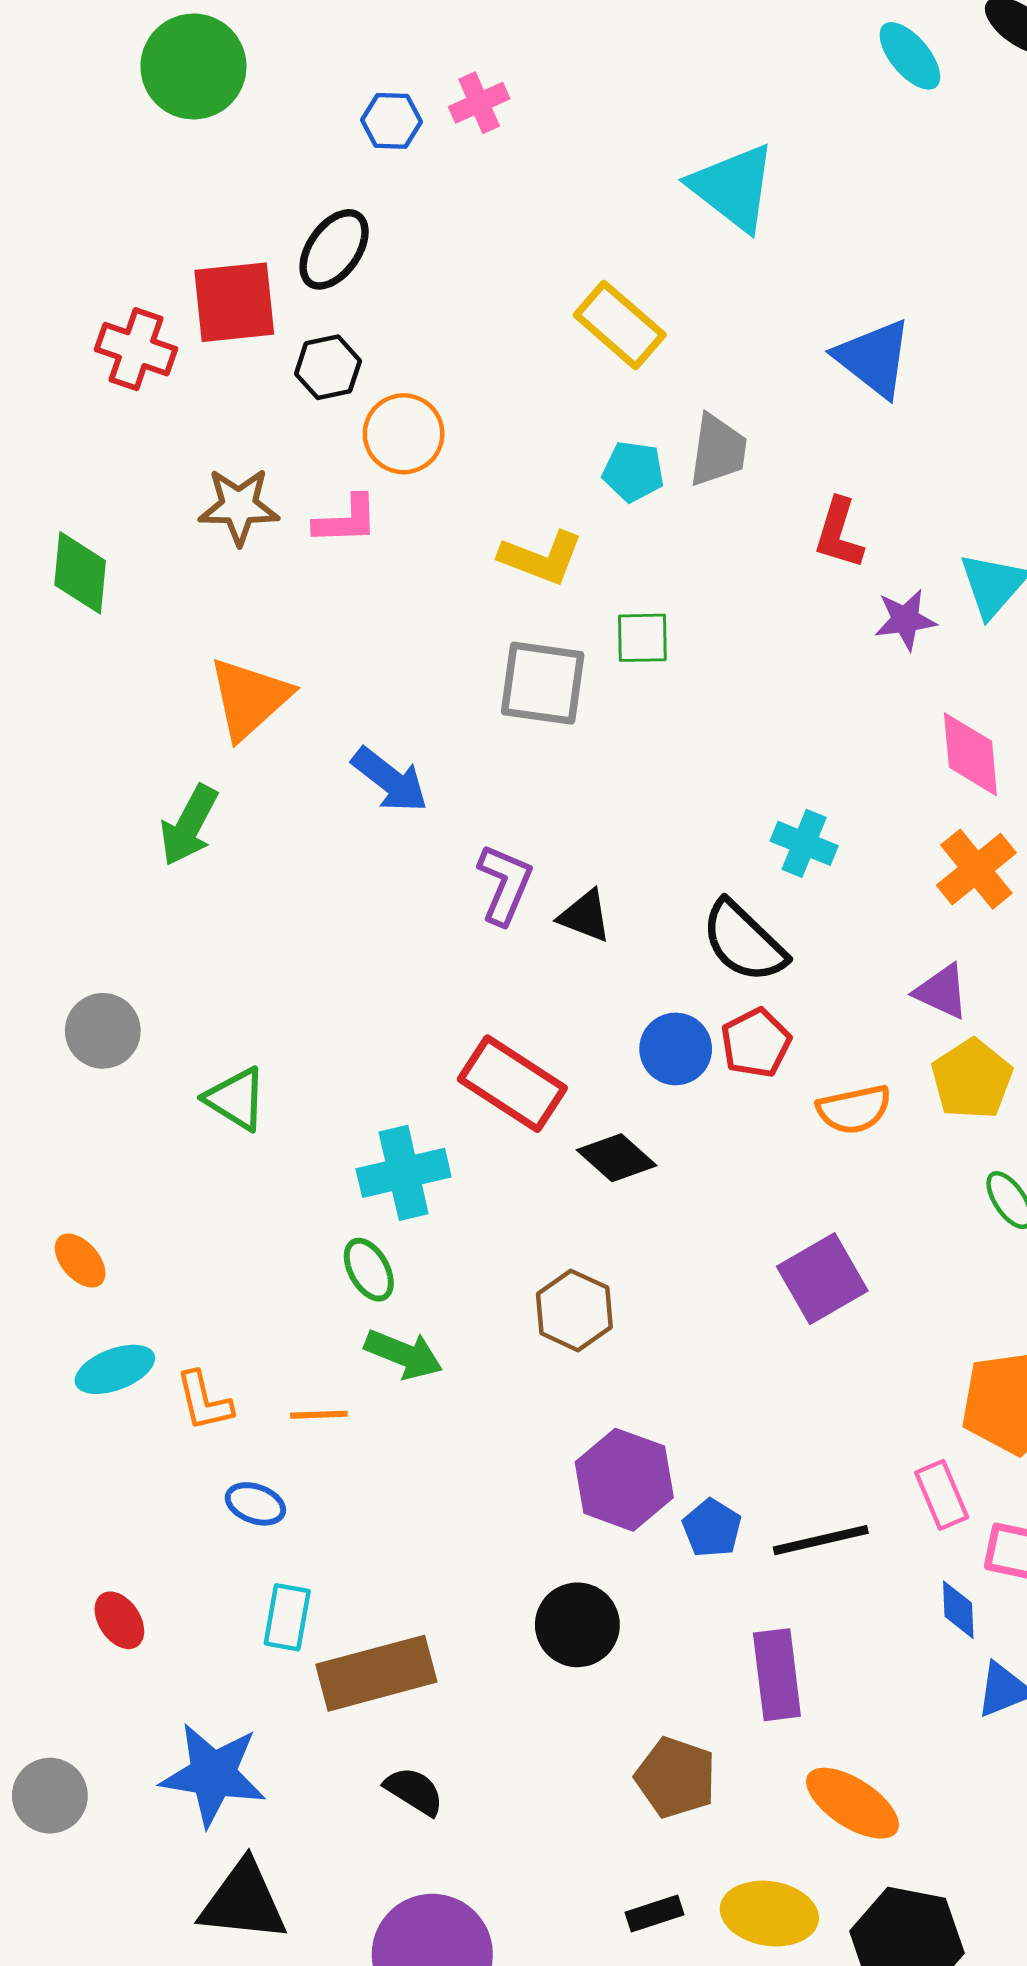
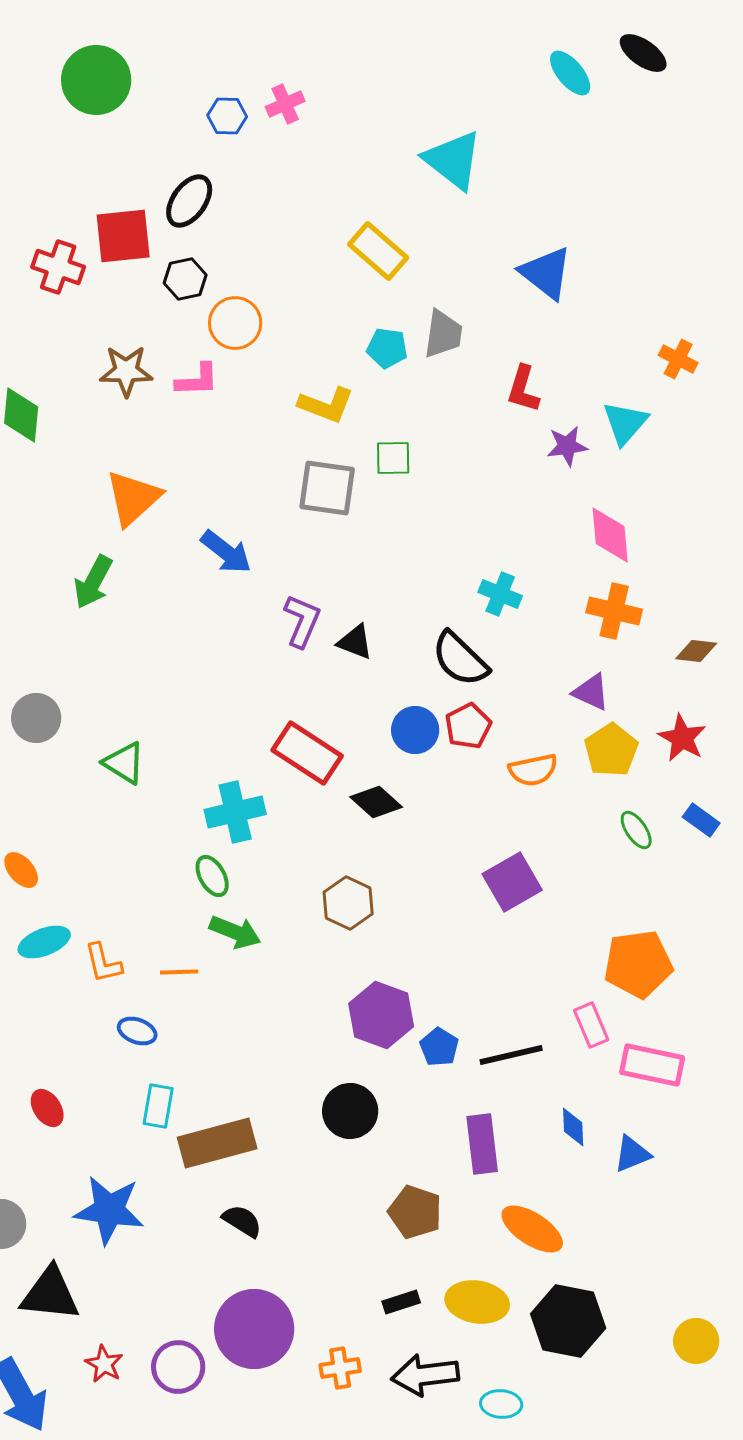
orange cross: (976, 869) -> (614, 611), turned -38
blue diamond: (958, 1610) -> (573, 1127), moved
black triangle: (243, 1901) -> (50, 1294), moved

